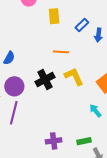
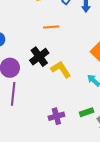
yellow L-shape: (74, 76) -> (61, 69), moved

